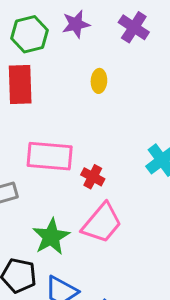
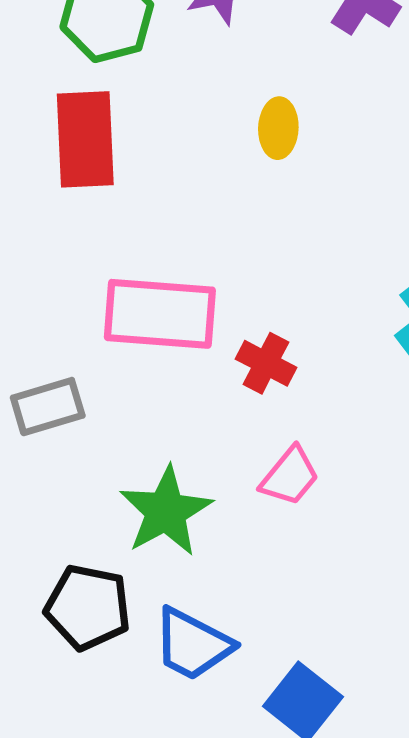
pink trapezoid: (102, 223) -> (290, 476), size x0.6

